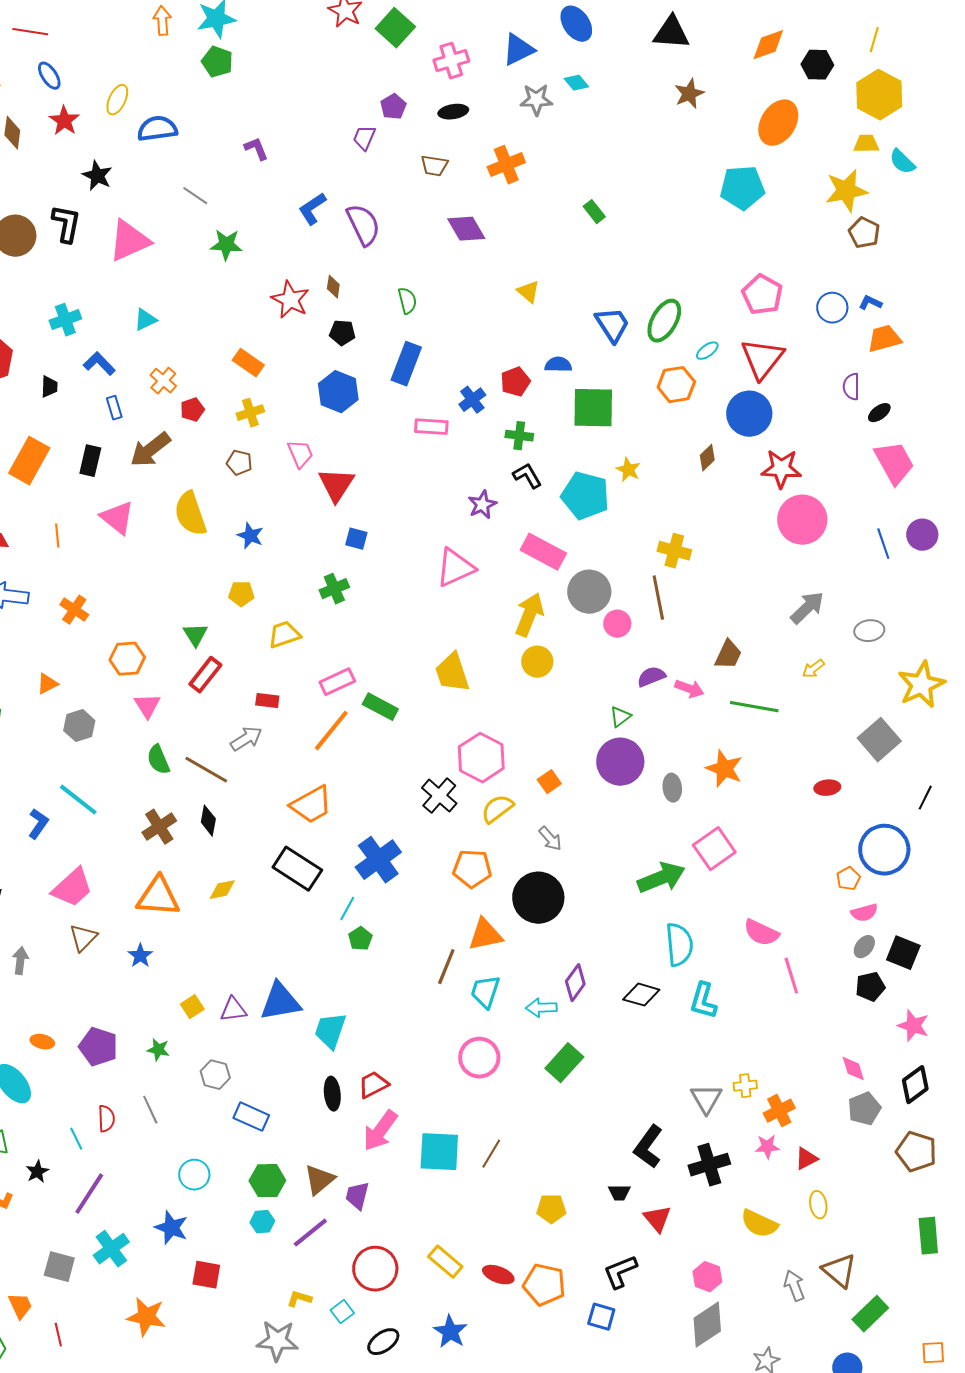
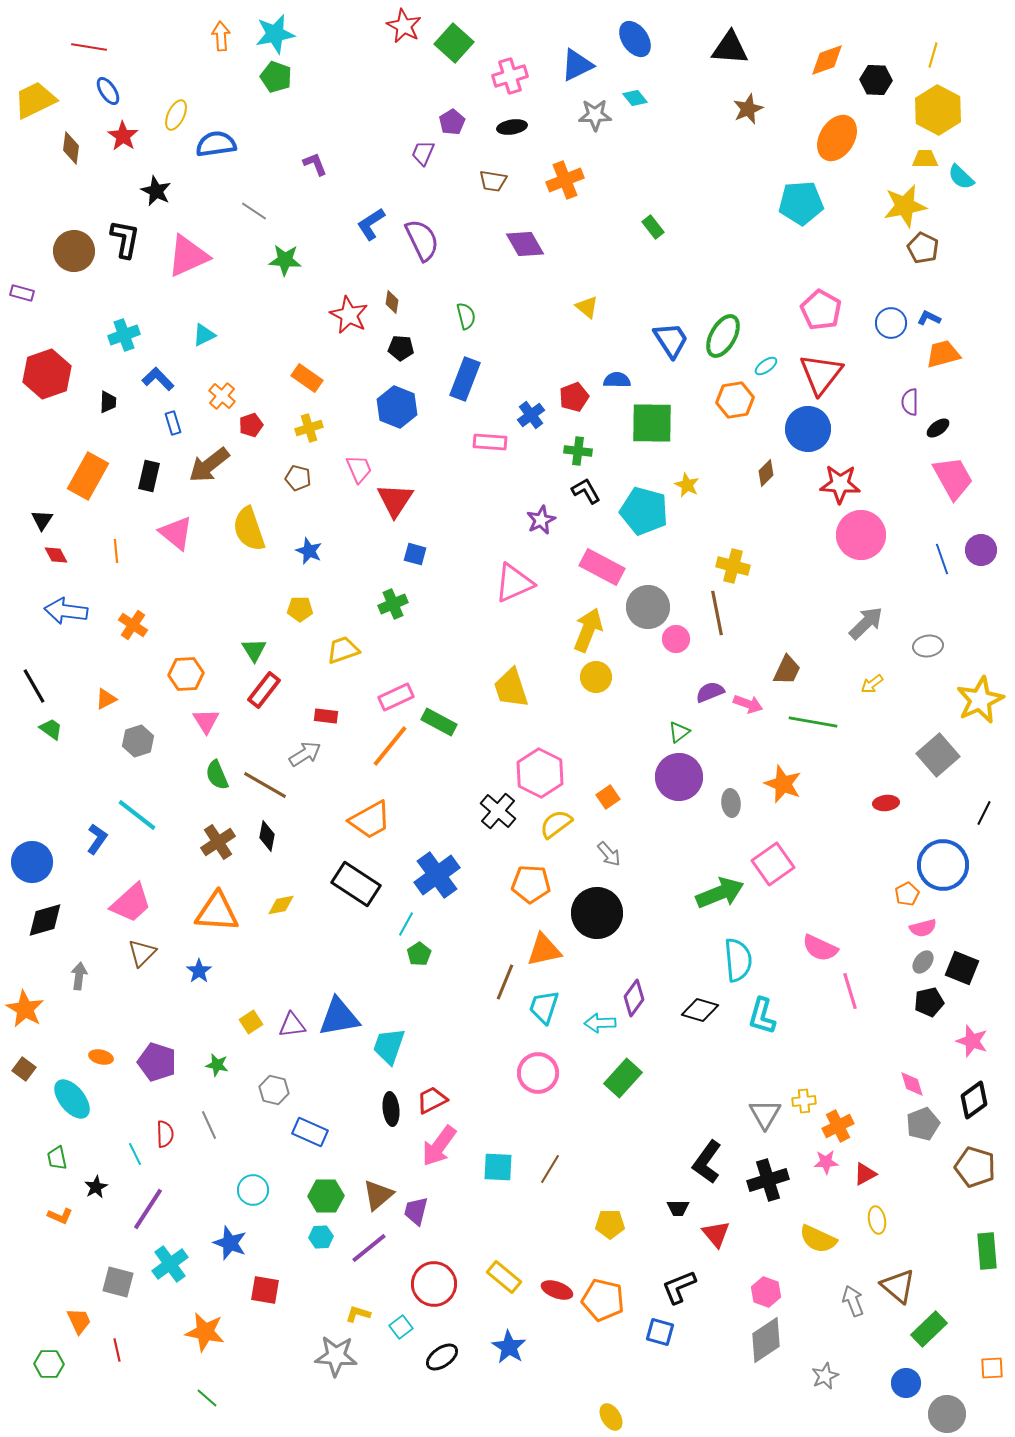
cyan square: (439, 1152) -> (498, 1167), size x0.7

